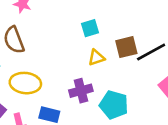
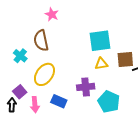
cyan square: (90, 28) -> (100, 41), size x1.6
yellow ellipse: (25, 83) -> (44, 74), turned -70

